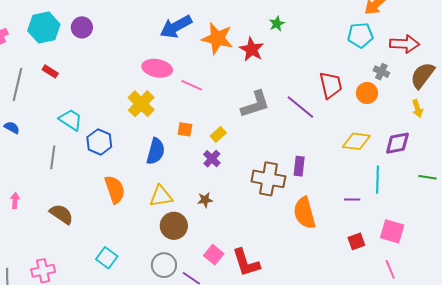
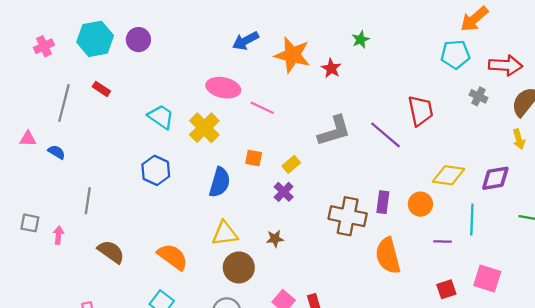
blue arrow: (176, 27) -> (246, 41), size x0.7
red star: (252, 49) -> (331, 68), size x0.7
orange circle: (367, 93) -> (420, 204), moved
cyan trapezoid: (71, 120) -> (161, 117), moved
gray line: (53, 157) -> (88, 201), moved
orange semicircle: (115, 190) -> (173, 257), moved, turned -36

